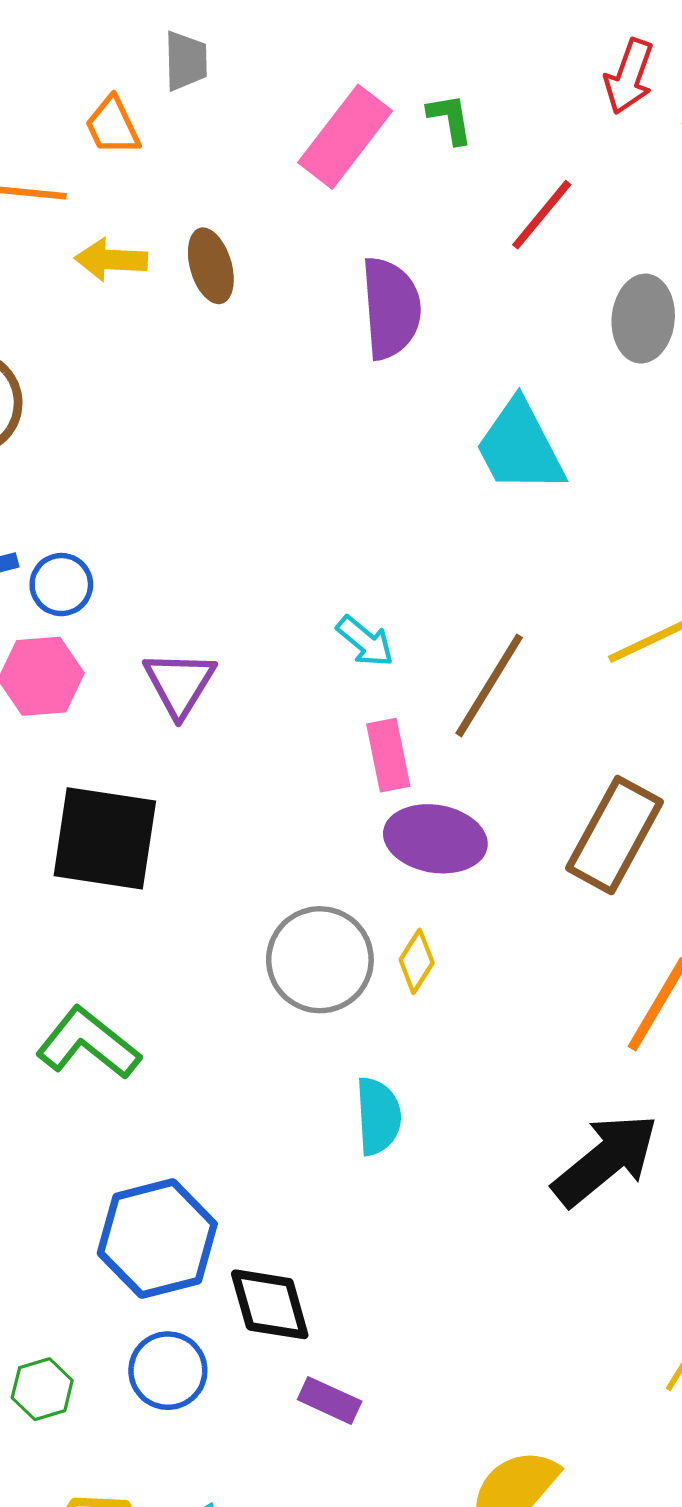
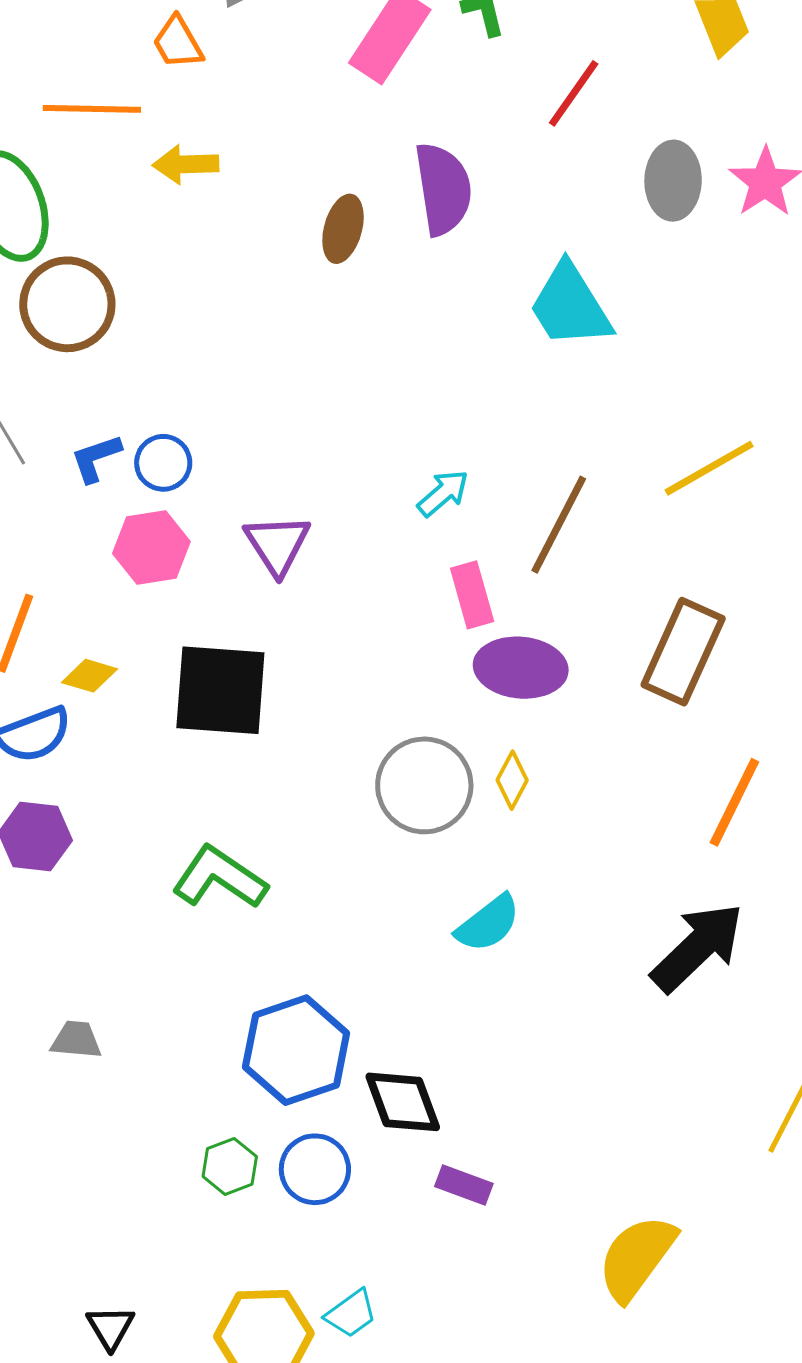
brown ellipse: (211, 266) -> (343, 229), moved, turned 36
cyan arrow: (365, 641) -> (443, 493), turned -76
cyan semicircle: (378, 1116) -> (488, 924), turned 60
green hexagon: (42, 1389) -> (230, 1166), moved

